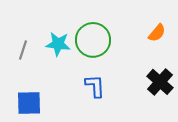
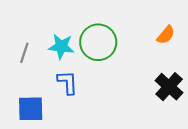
blue L-shape: (95, 86) -> (68, 82), moved

